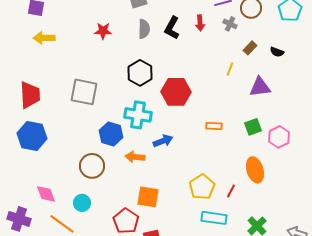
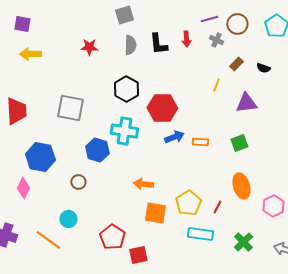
black L-shape: (172, 28) -> (158, 44), turned -35
blue hexagon: (32, 136) -> (40, 157), moved
pink hexagon: (279, 137) -> (273, 206), moved
blue arrow: (163, 141) -> (174, 137), moved
orange arrow: (135, 157) -> (143, 184), moved
brown circle: (92, 166) -> (78, 182), size x0.6
pink diamond: (46, 194) -> (23, 188), moved, turned 45
orange square: (148, 197) -> (155, 213), moved

